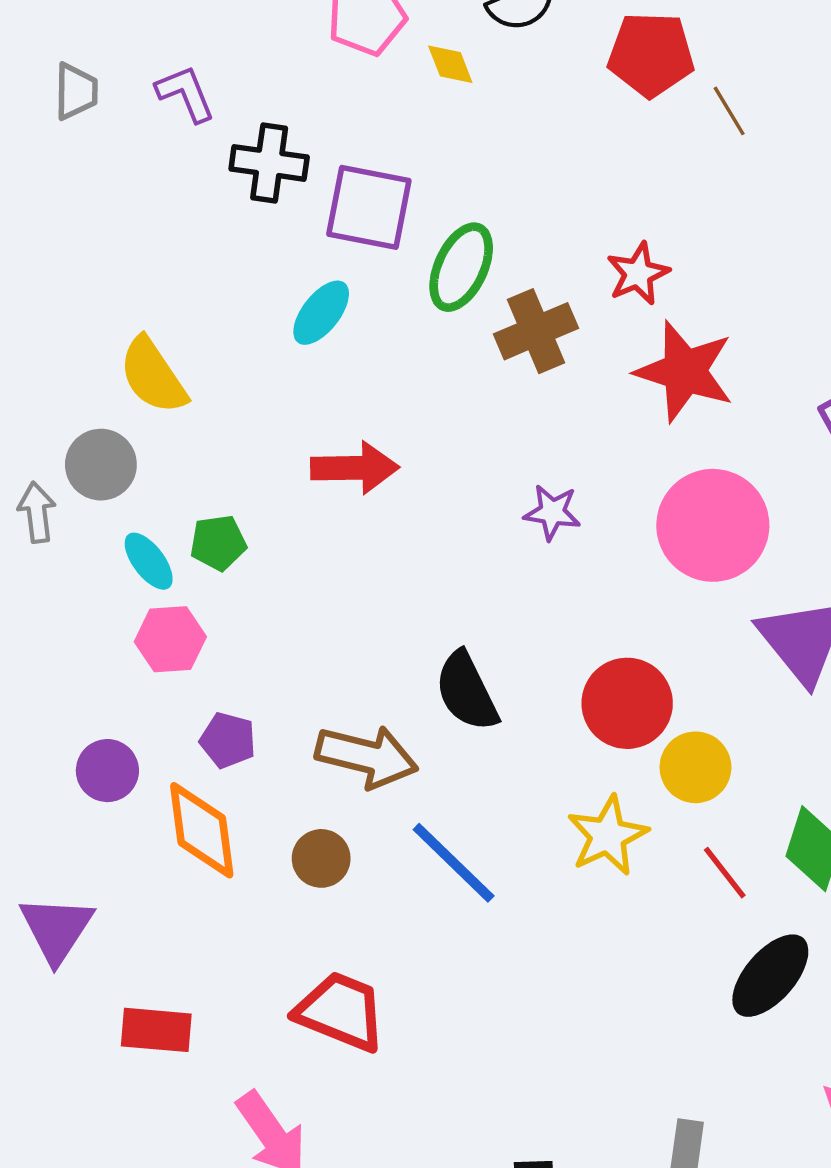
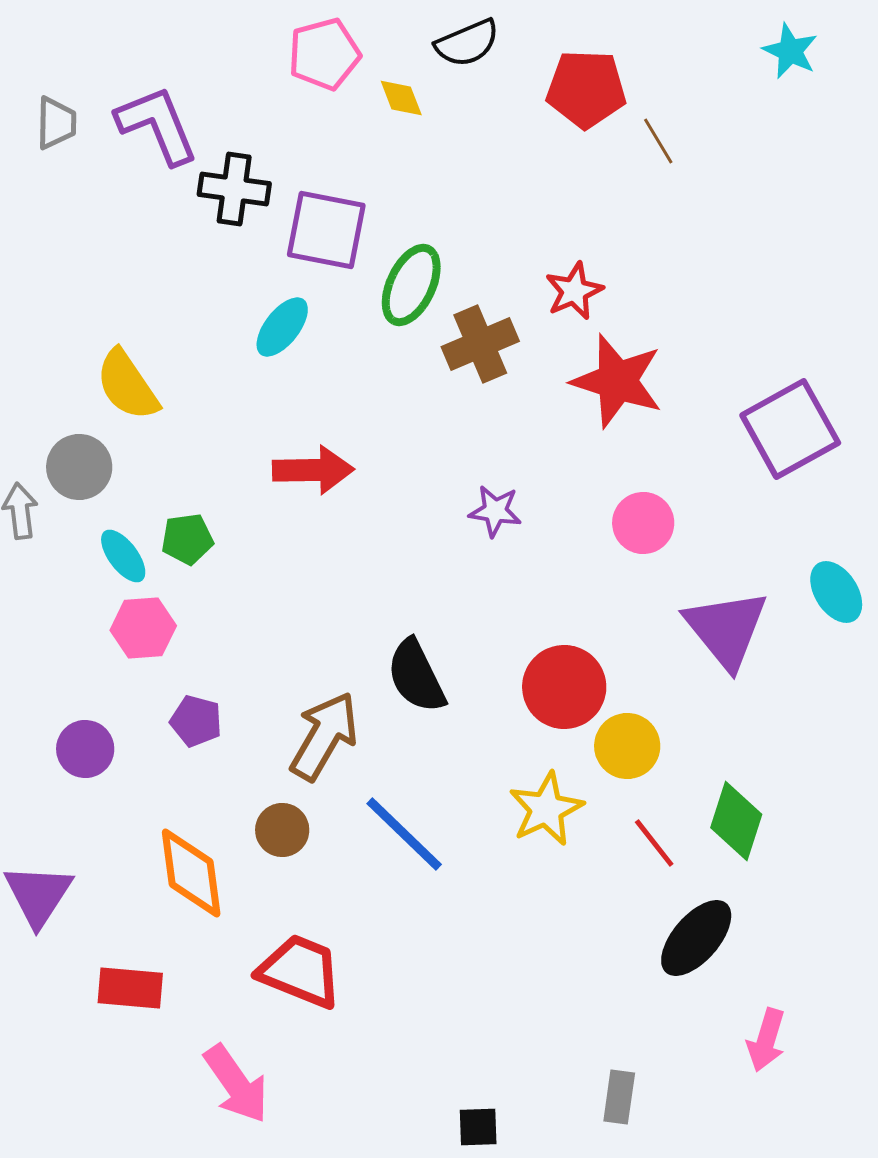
purple L-shape: (186, 94) -> (157, 125), size x1.5
pink circle: (713, 525) -> (643, 523), size x0.6
brown arrow: (367, 756) -> (324, 736), turned -74
orange diamond: (202, 830) -> (191, 873), moved

